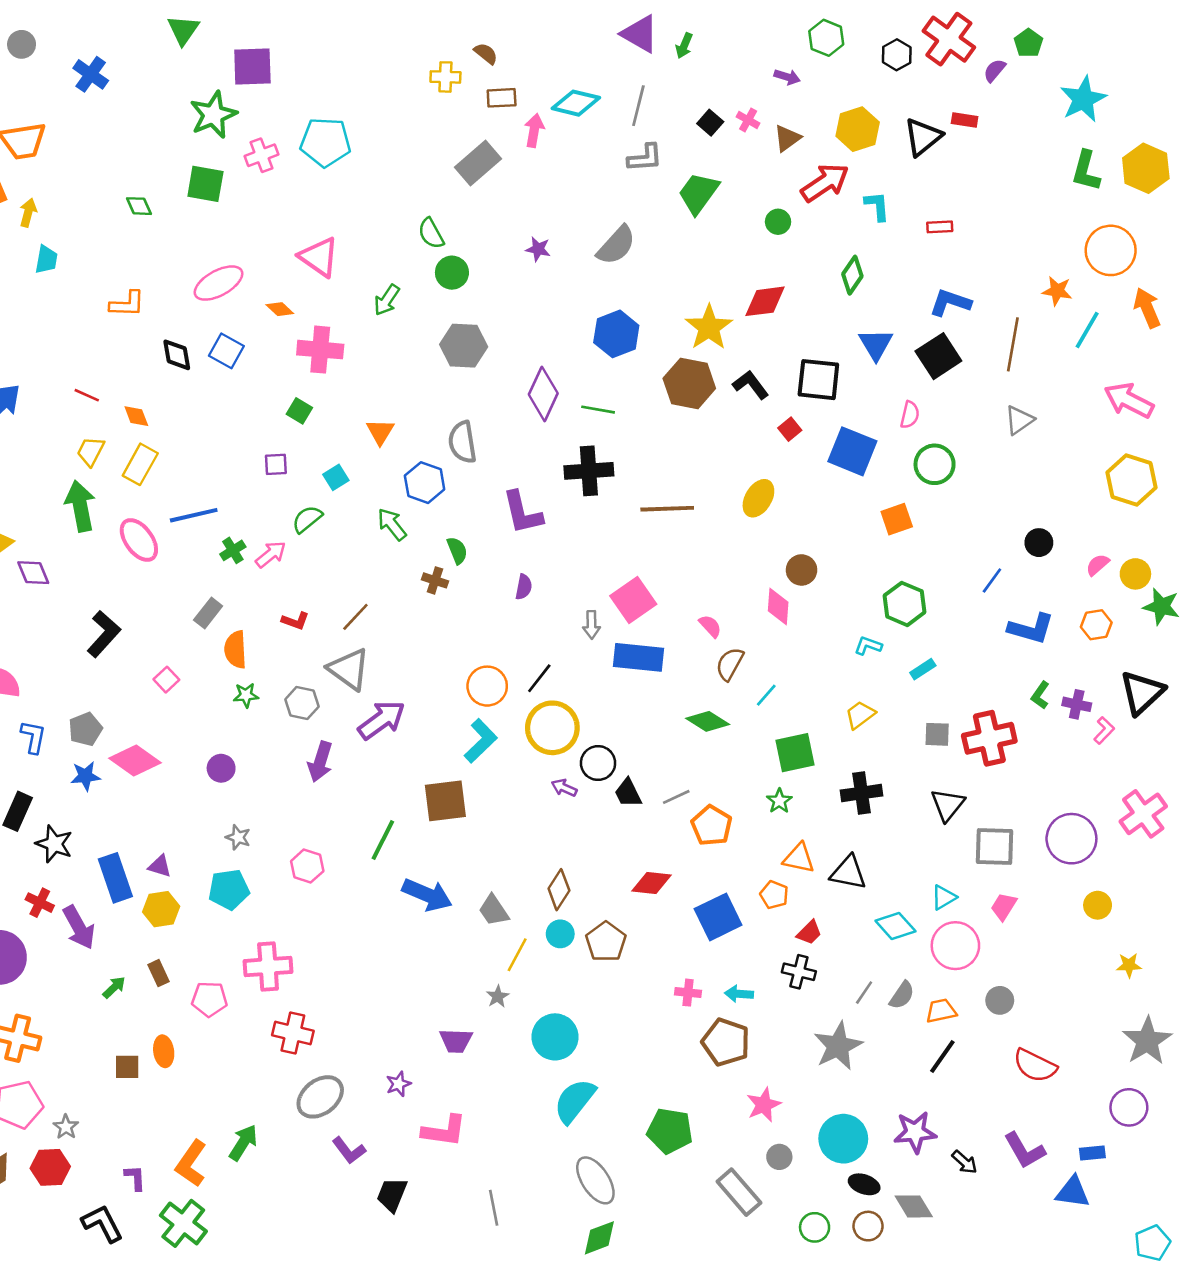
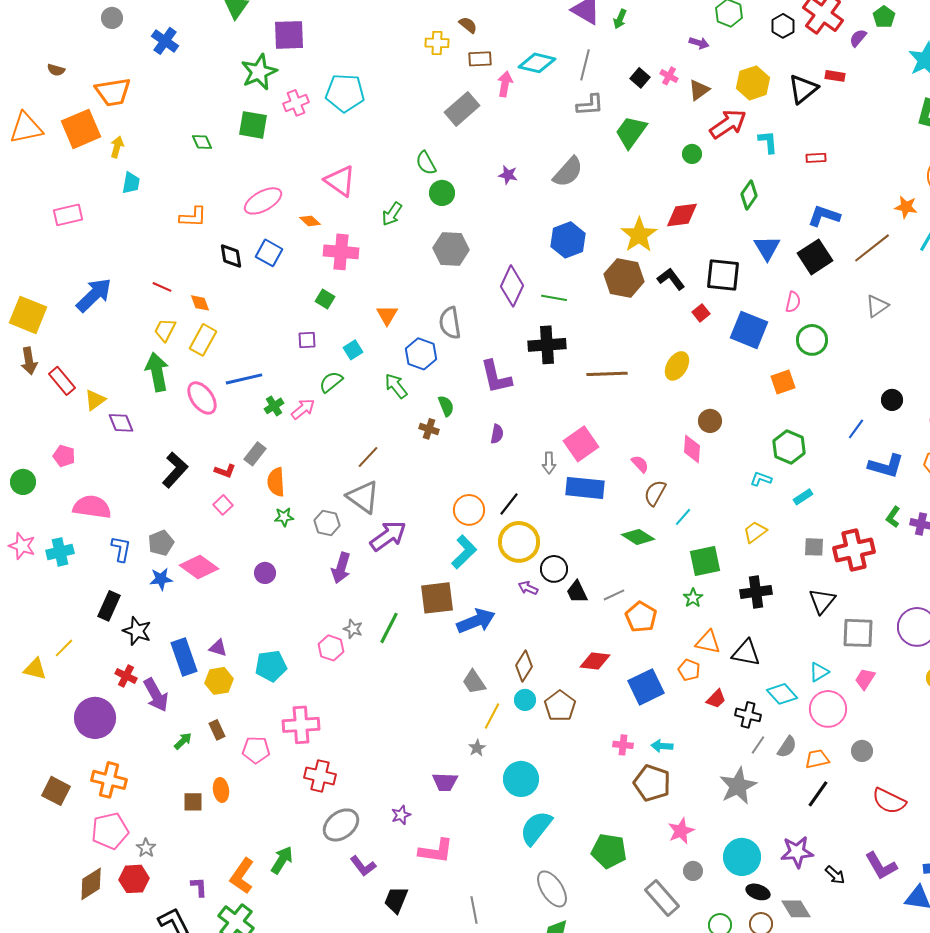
brown line: (1013, 344) -> (872, 248), turned 42
red L-shape: (295, 621) -> (225, 471), moved
gray star: (238, 837) -> (353, 629), moved
blue arrow: (427, 895) -> (476, 621), moved, turned -45
black cross: (799, 972) -> (748, 715), moved

